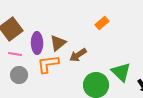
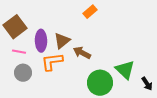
orange rectangle: (102, 23) -> (90, 12), moved
brown arrow: (78, 55) -> (82, 53), turned 60

